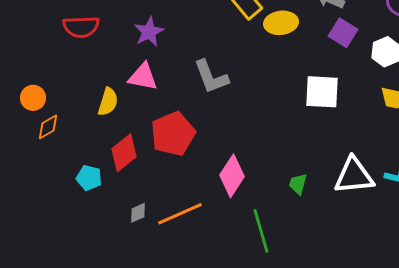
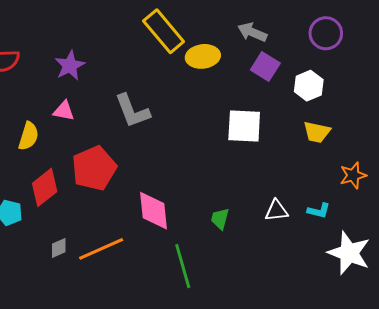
pink triangle: (143, 77) -> (64, 111), size x0.7
pink diamond: (232, 176) -> (153, 211), turned -39
white triangle: (354, 176) -> (276, 211), size x0.6

